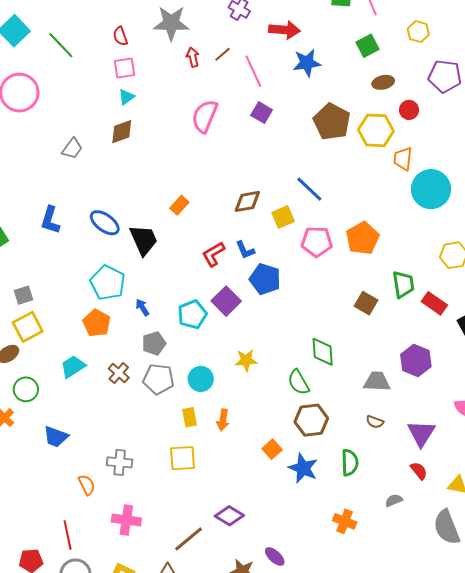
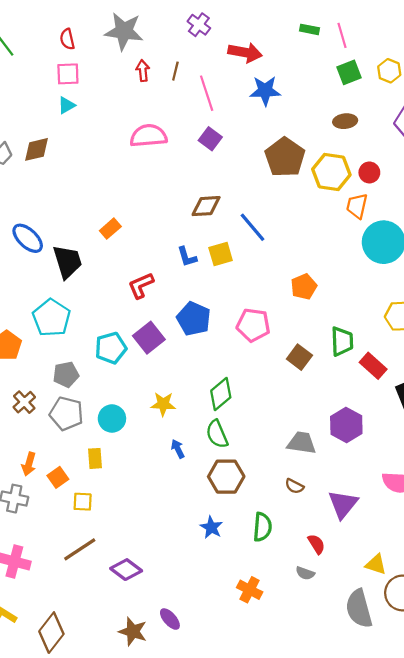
green square: (367, 46) -> (349, 72), moved
brown line: (223, 54) -> (175, 71), turned -42
red circle: (409, 110) -> (369, 172), moved
pink semicircle: (205, 116) -> (148, 136), turned 56
brown diamond: (122, 132) -> (36, 149), moved
brown diamond: (247, 201) -> (206, 206), moved
orange pentagon: (363, 238) -> (304, 287), size x0.7
pink pentagon: (317, 242) -> (253, 325), moved
blue L-shape: (245, 250) -> (187, 257), moved
cyan pentagon: (108, 283) -> (51, 318), moved
blue arrow: (142, 307) -> (178, 449), moved
green diamond: (323, 352) -> (221, 394), moved, turned 48
orange arrow: (223, 420) -> (29, 464), moved
orange square: (272, 449) -> (58, 477), moved
yellow square: (182, 458) -> (83, 502), size x0.7
blue star: (303, 468) -> (211, 527), size x0.7
red semicircle: (419, 471) -> (316, 544), moved
gray semicircle: (394, 500) -> (305, 573), turned -144
brown line: (189, 539) -> (80, 549), moved

